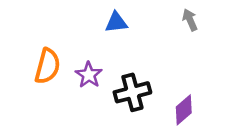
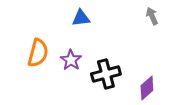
blue triangle: (116, 22) -> (81, 18), moved

